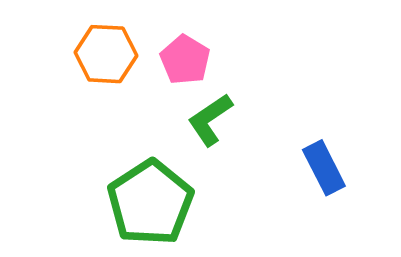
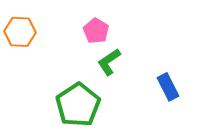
orange hexagon: (106, 54) -> (20, 32), moved

